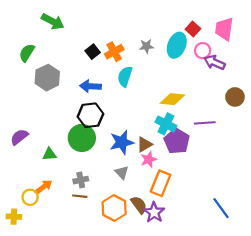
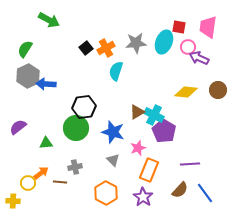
red square: (193, 29) -> (179, 27), turned -32
gray star: (147, 46) -> (136, 43), size x1.5
gray hexagon: (47, 78) -> (28, 76), moved
blue arrow: (90, 86) -> (46, 84), moved
yellow diamond: (172, 99) -> (186, 92), moved
purple line: (205, 123) -> (190, 164), moved
blue star: (122, 142) -> (113, 132), turned 30
brown triangle: (144, 144) -> (137, 112), moved
brown line: (80, 196) -> (60, 182), moved
brown semicircle: (139, 205) -> (180, 190), moved, turned 78

